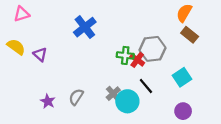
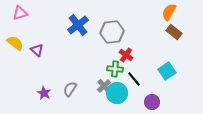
gray hexagon: (153, 49) -> (112, 32), moved
green cross: (125, 55) -> (115, 69), moved
purple circle: (183, 111) -> (152, 102), moved

